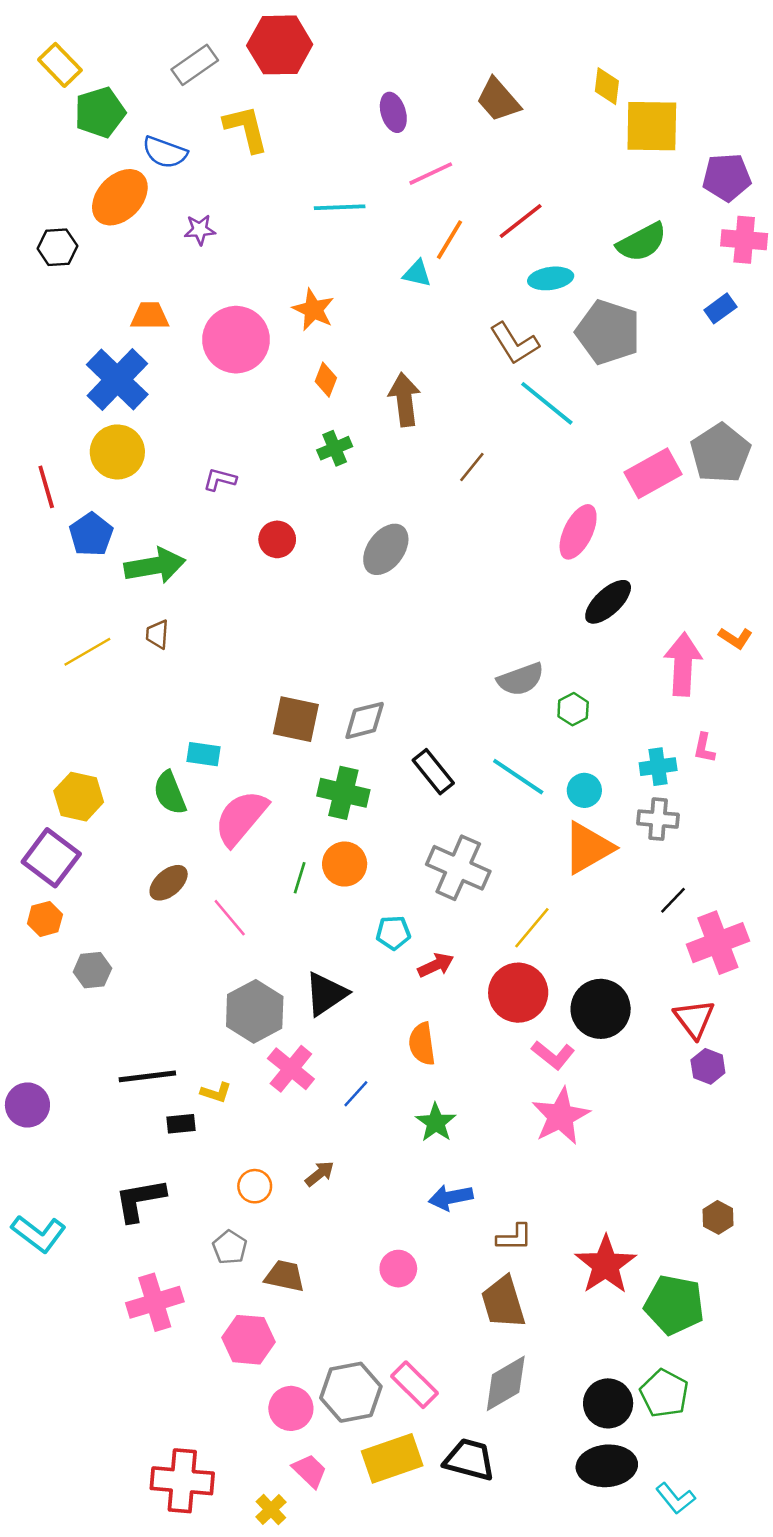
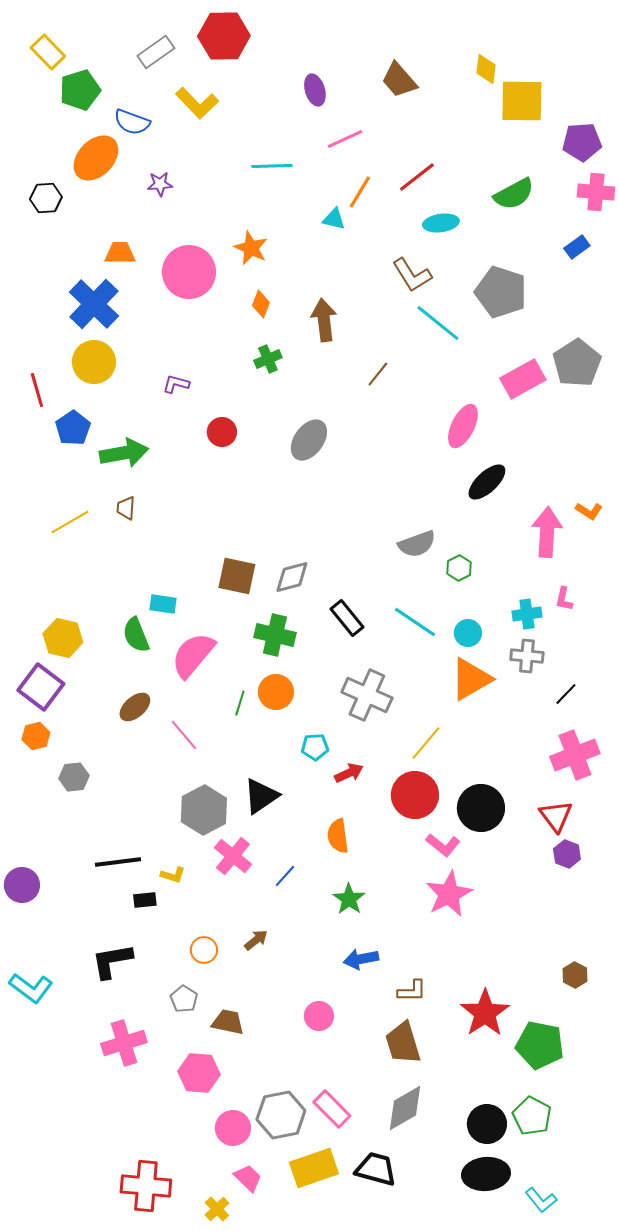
yellow L-shape: (246, 129) -> (197, 103), turned 150
gray pentagon: (608, 332) -> (501, 292), moved
black line: (673, 900) -> (566, 694), moved

